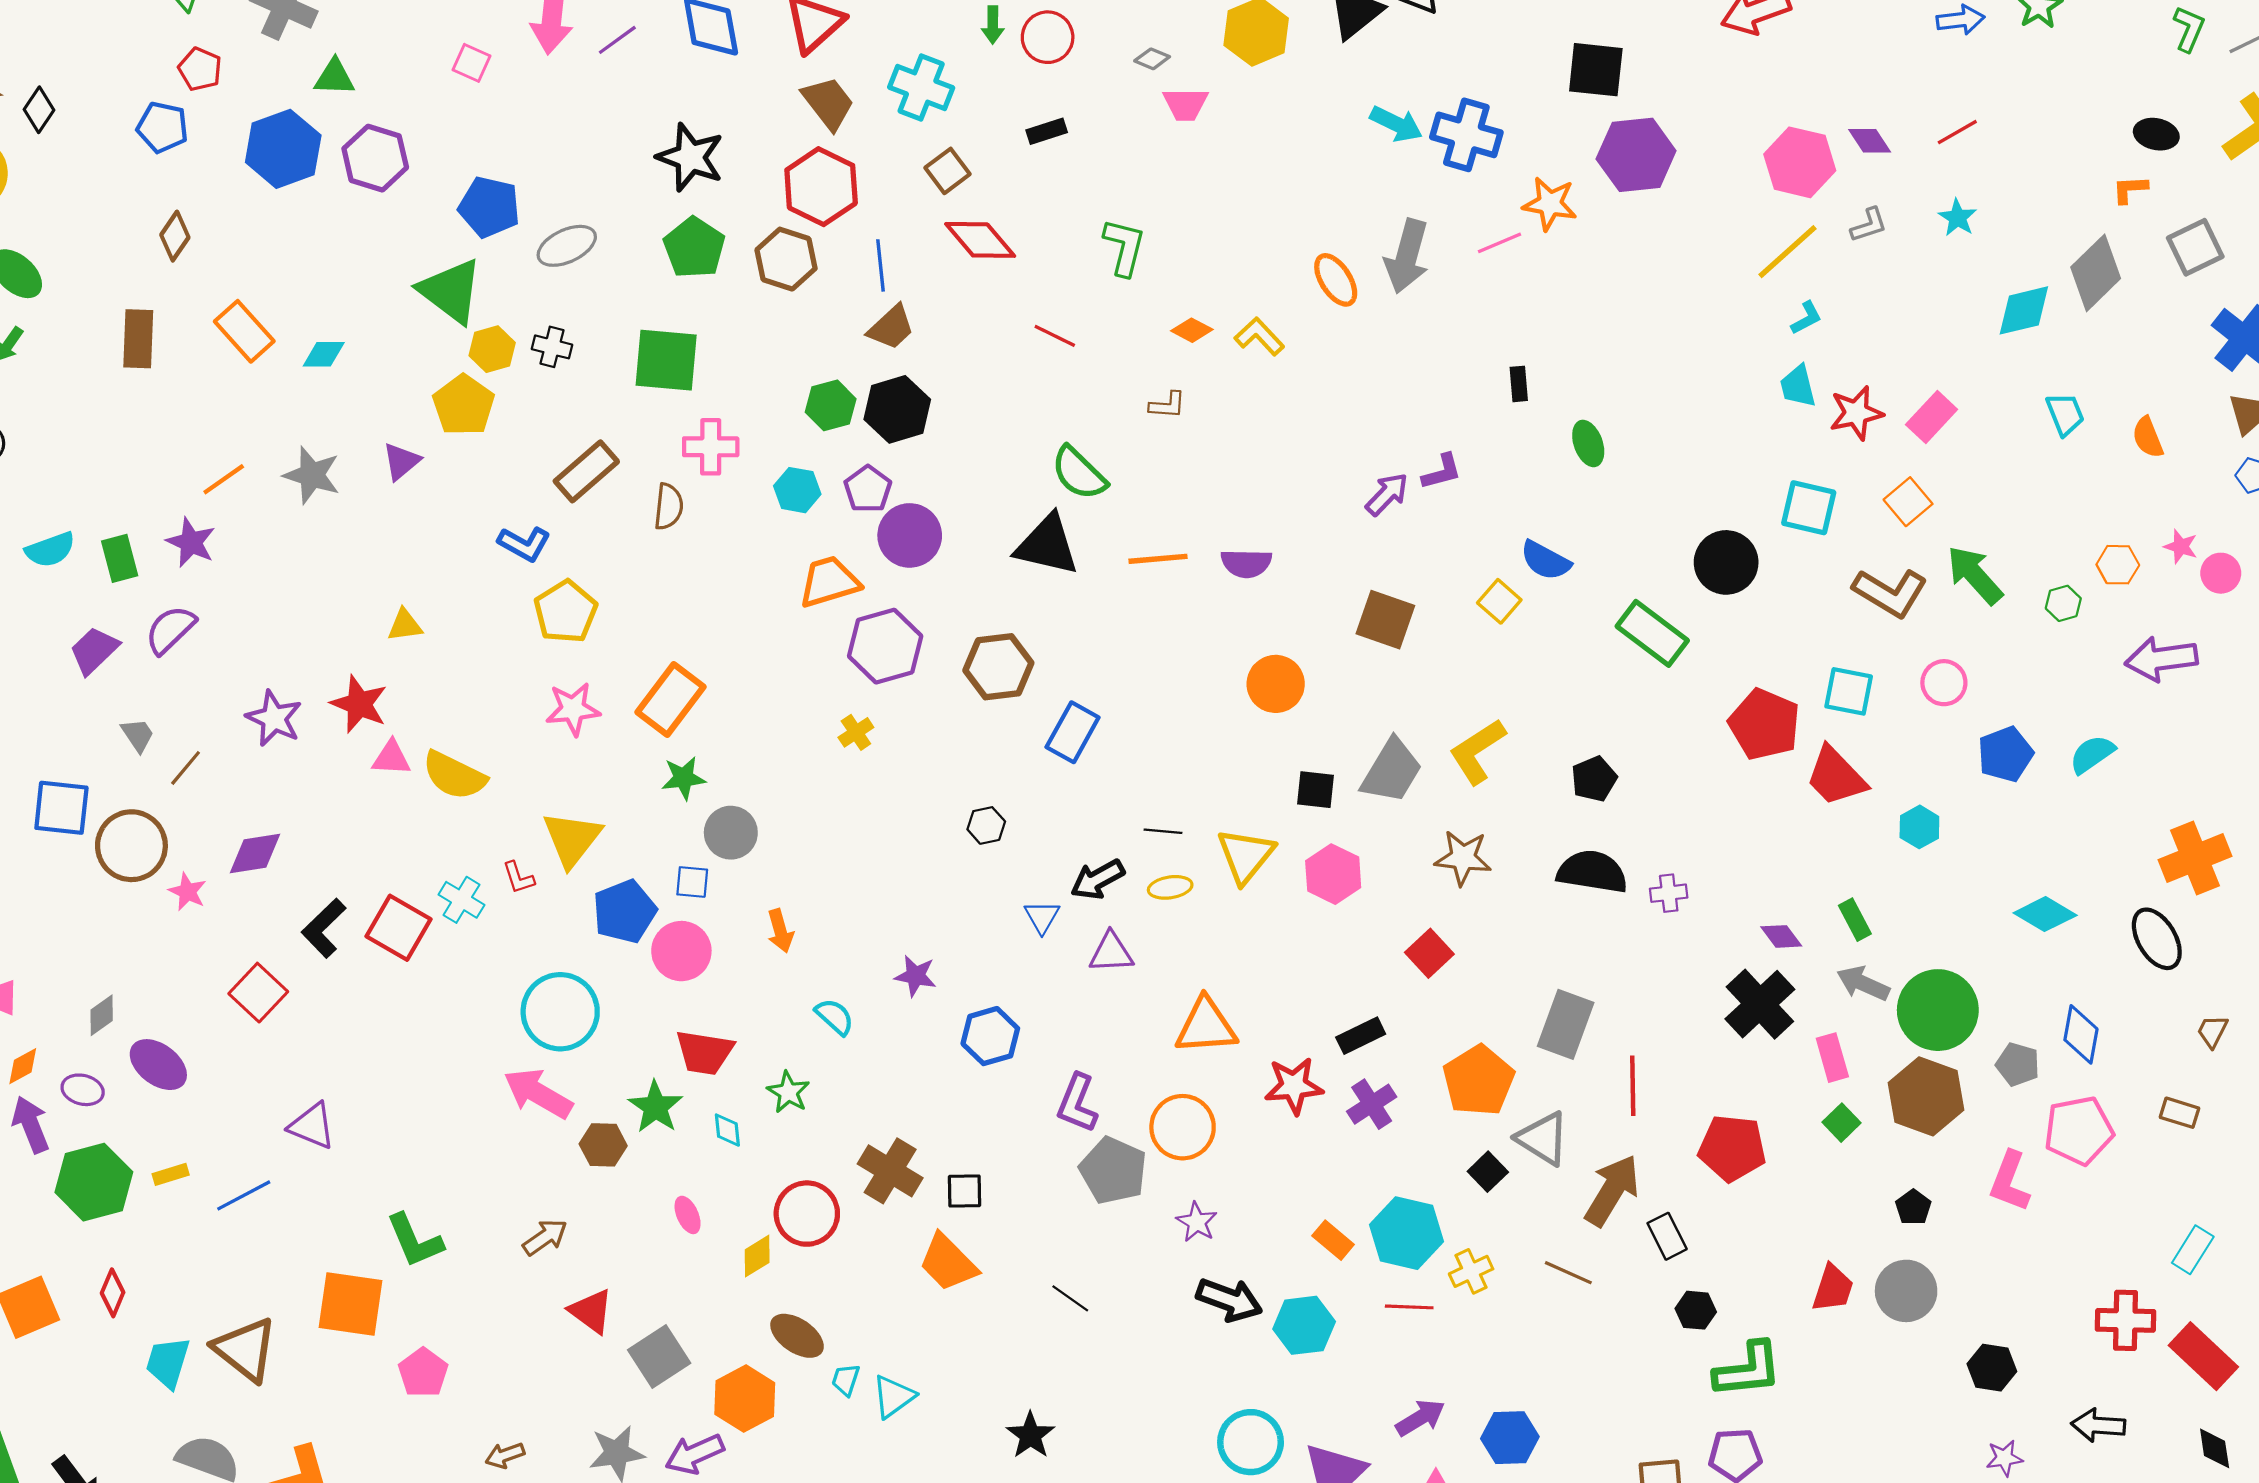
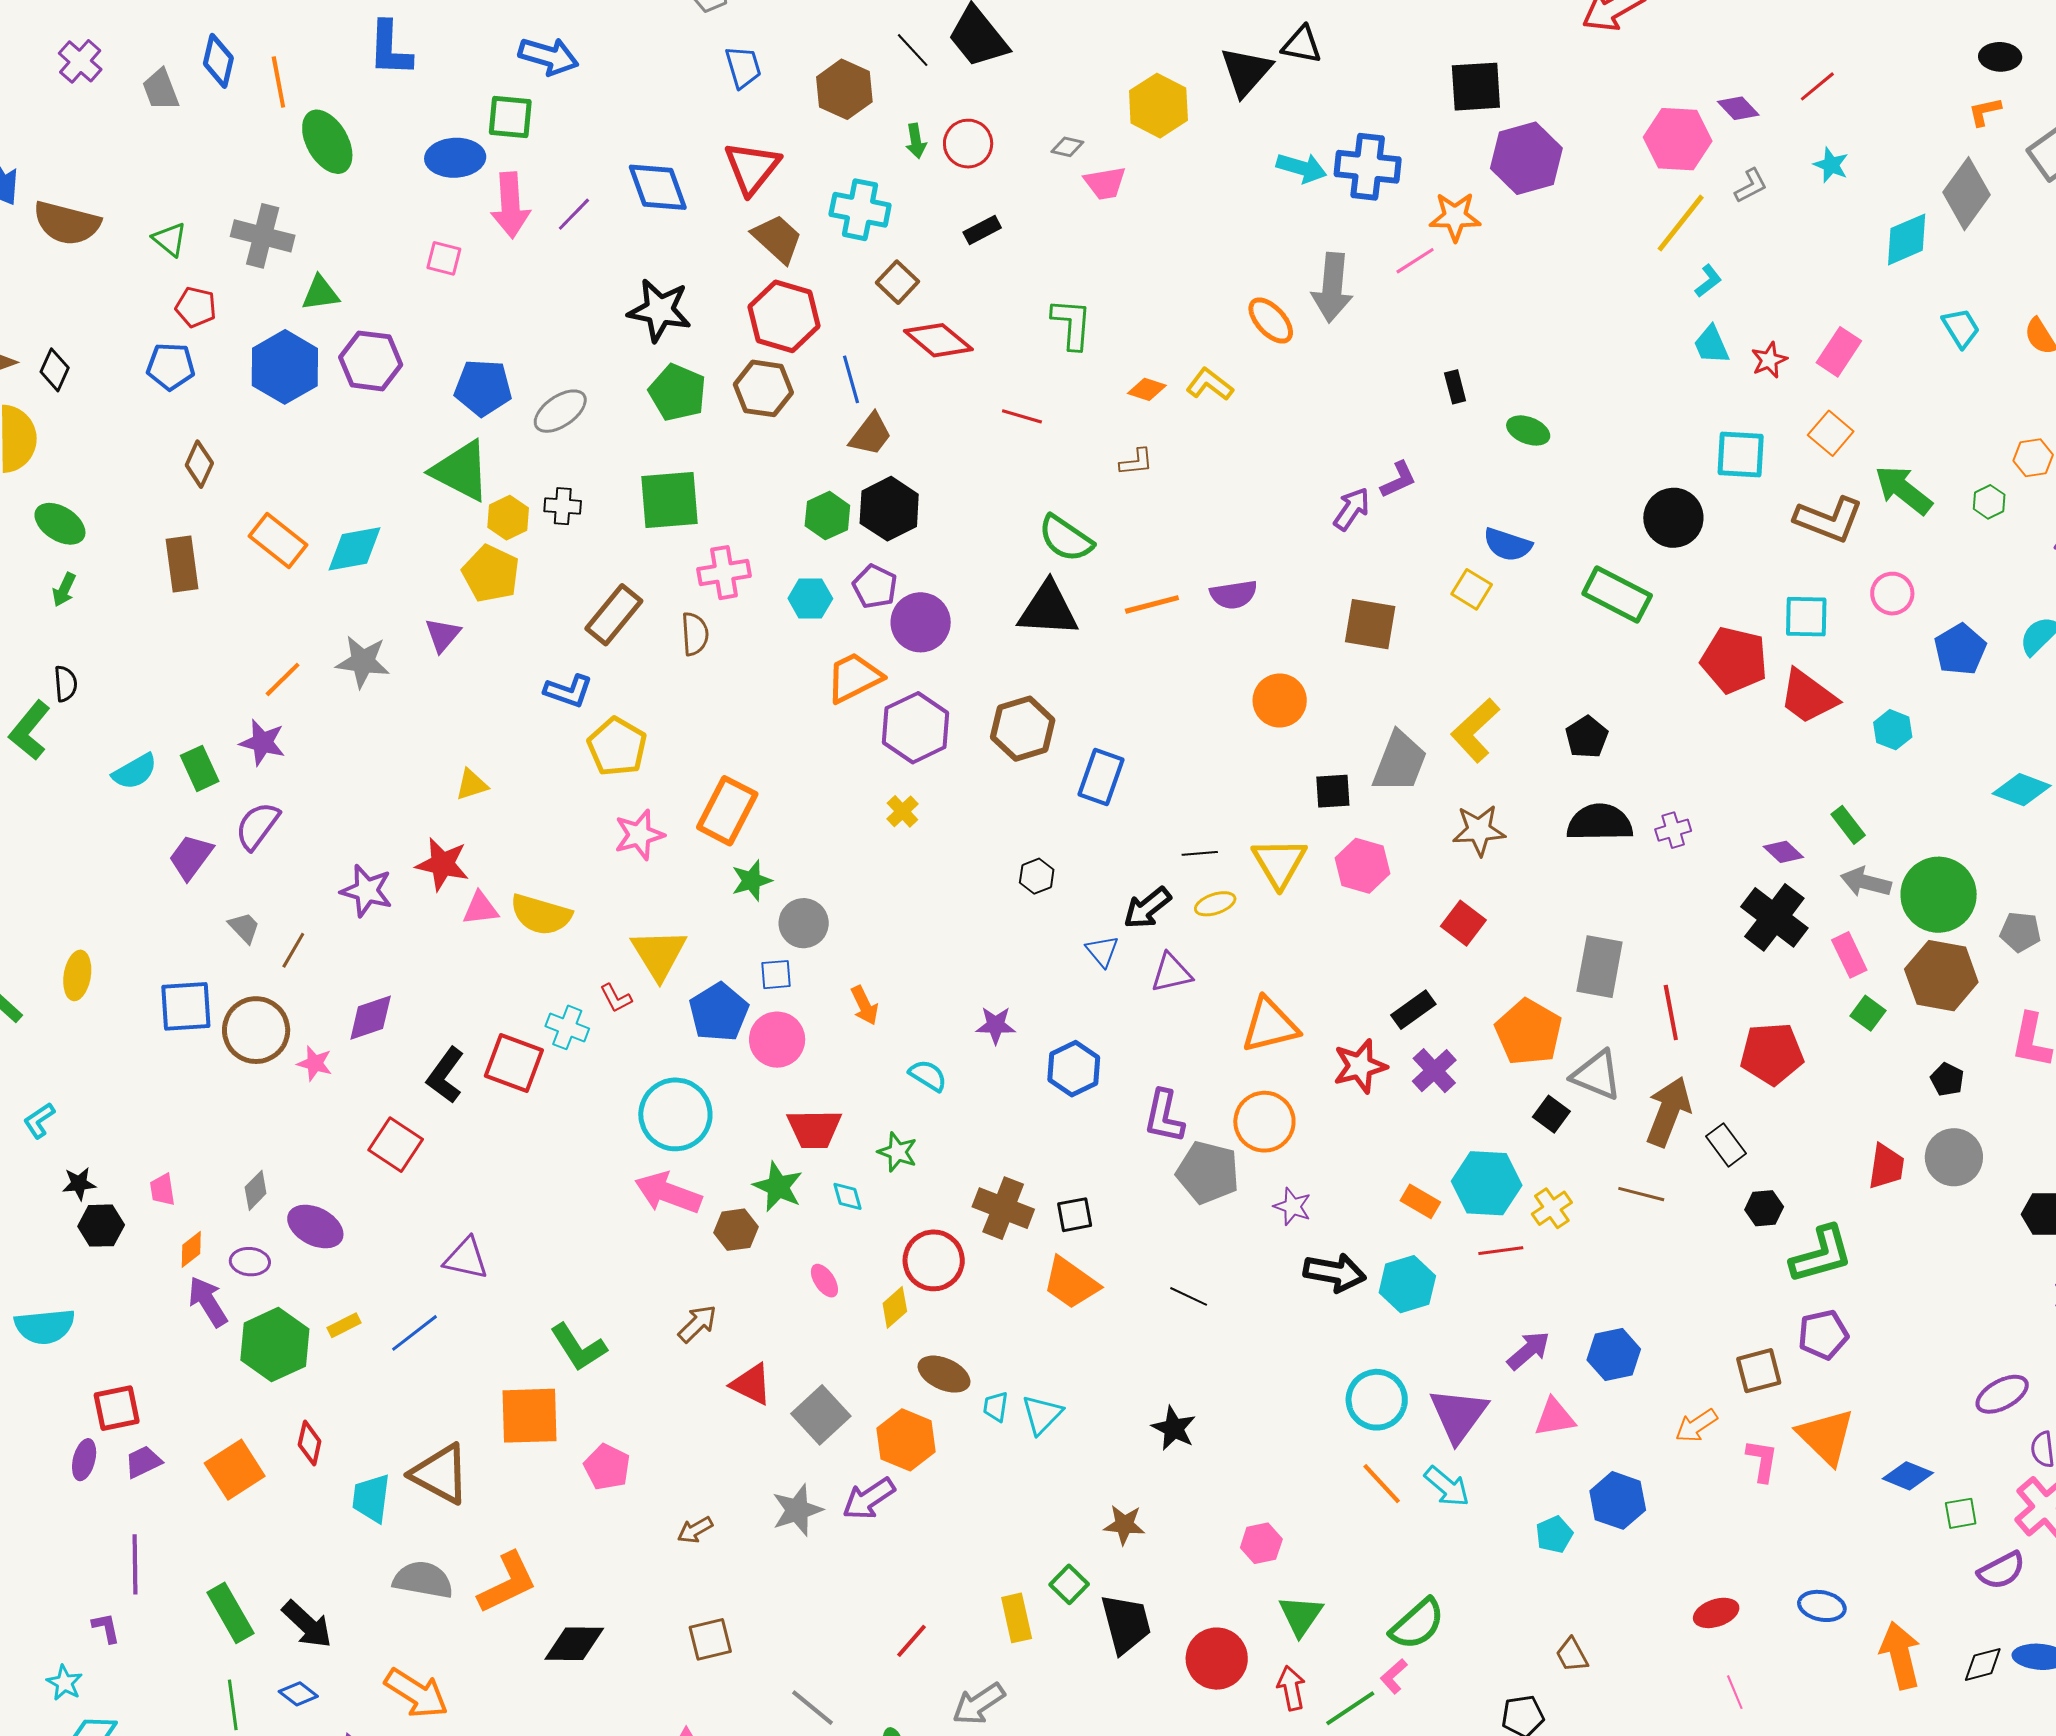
cyan diamond: (324, 354) -> (354, 549), size x1.5
red star: (1856, 413) -> (1769, 360), size x0.7
green ellipse: (1588, 443) -> (1528, 430), turned -39

